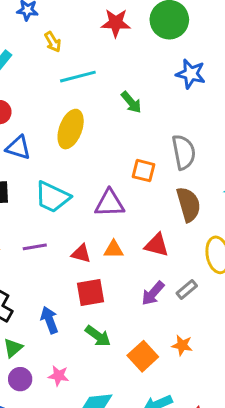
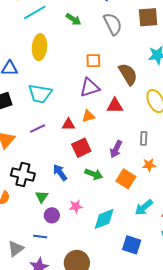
gray semicircle: (184, 152) -> (113, 24), moved
purple triangle: (110, 203) -> (90, 88), moved
gray rectangle: (187, 289) -> (144, 139), moved, turned -32
purple arrow: (153, 293) -> (116, 149), moved

